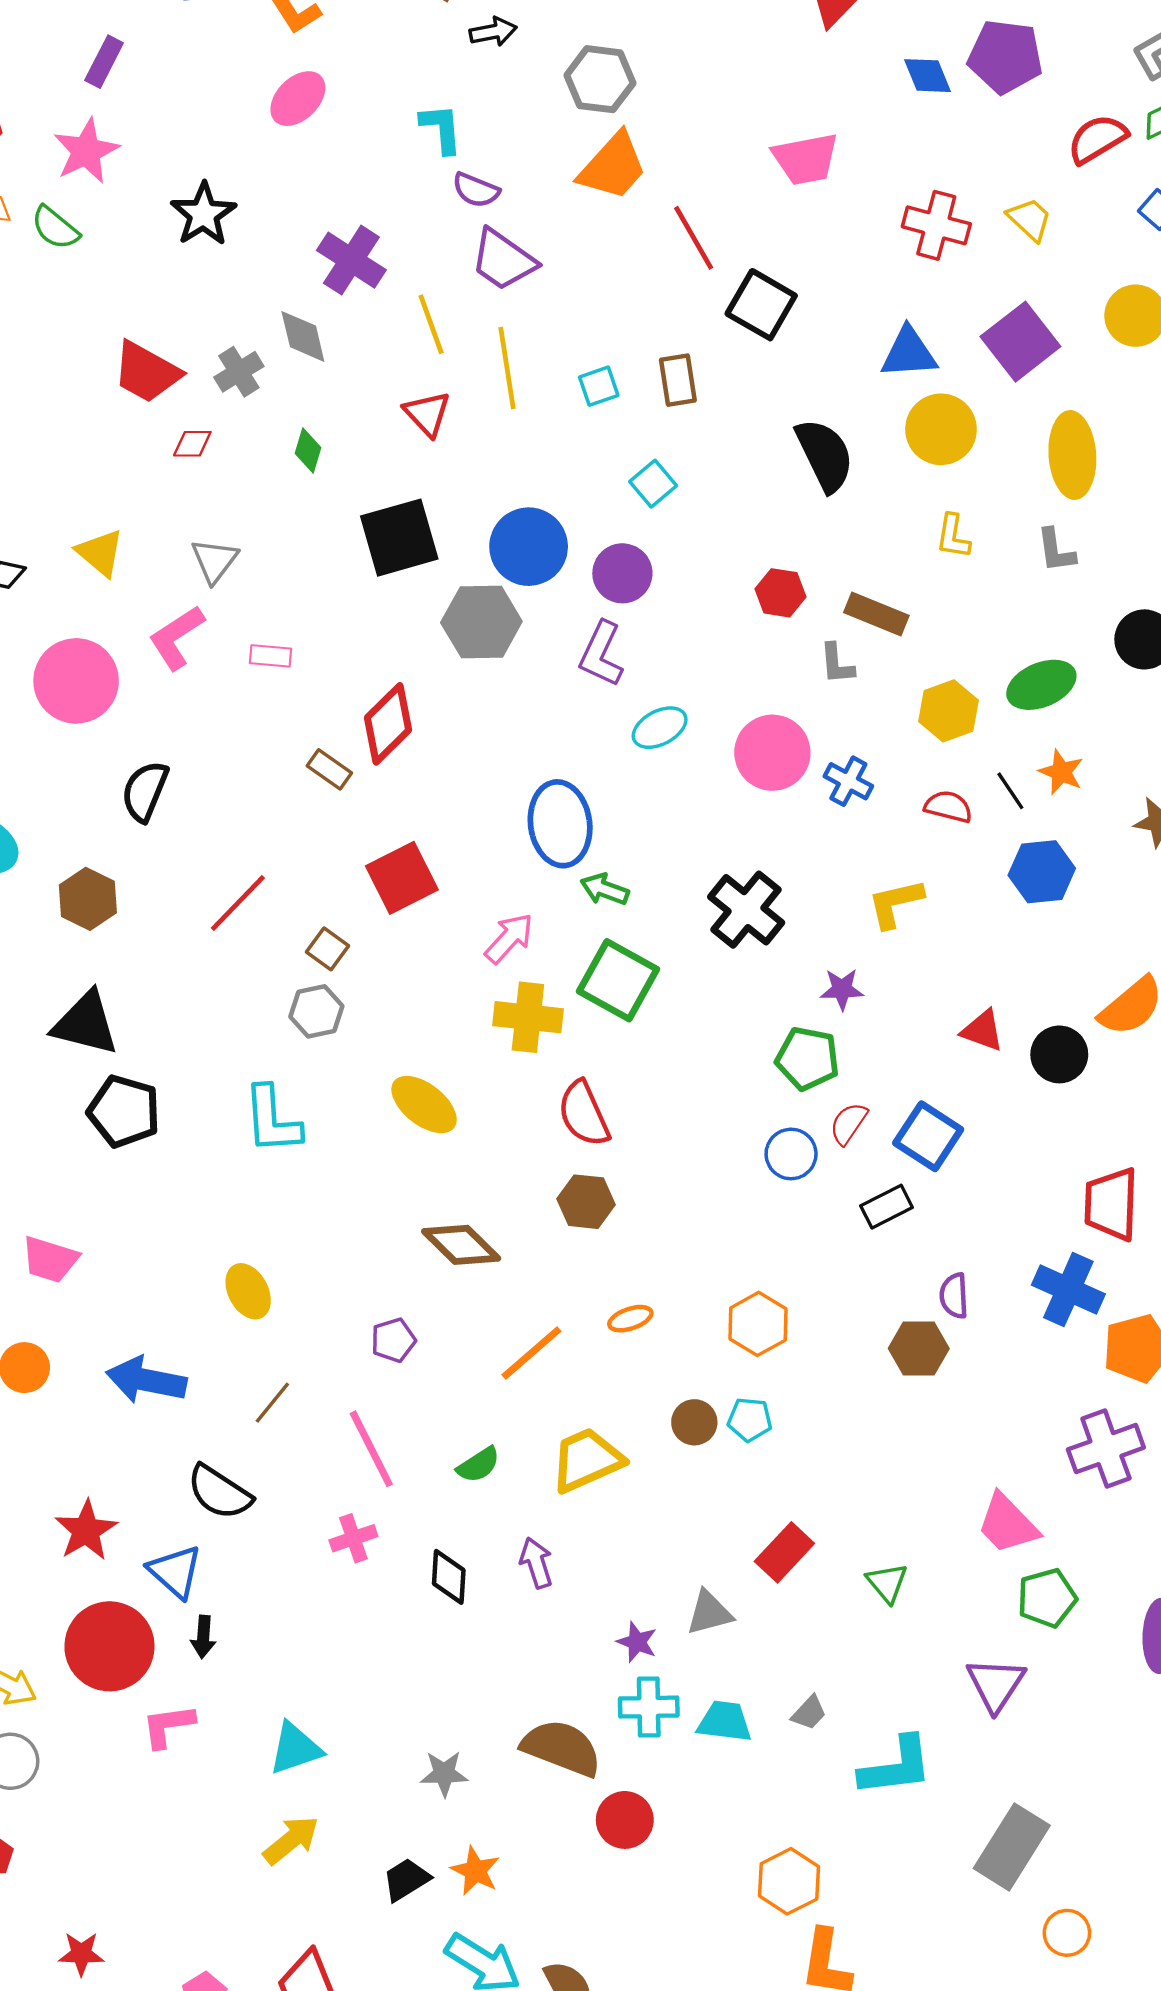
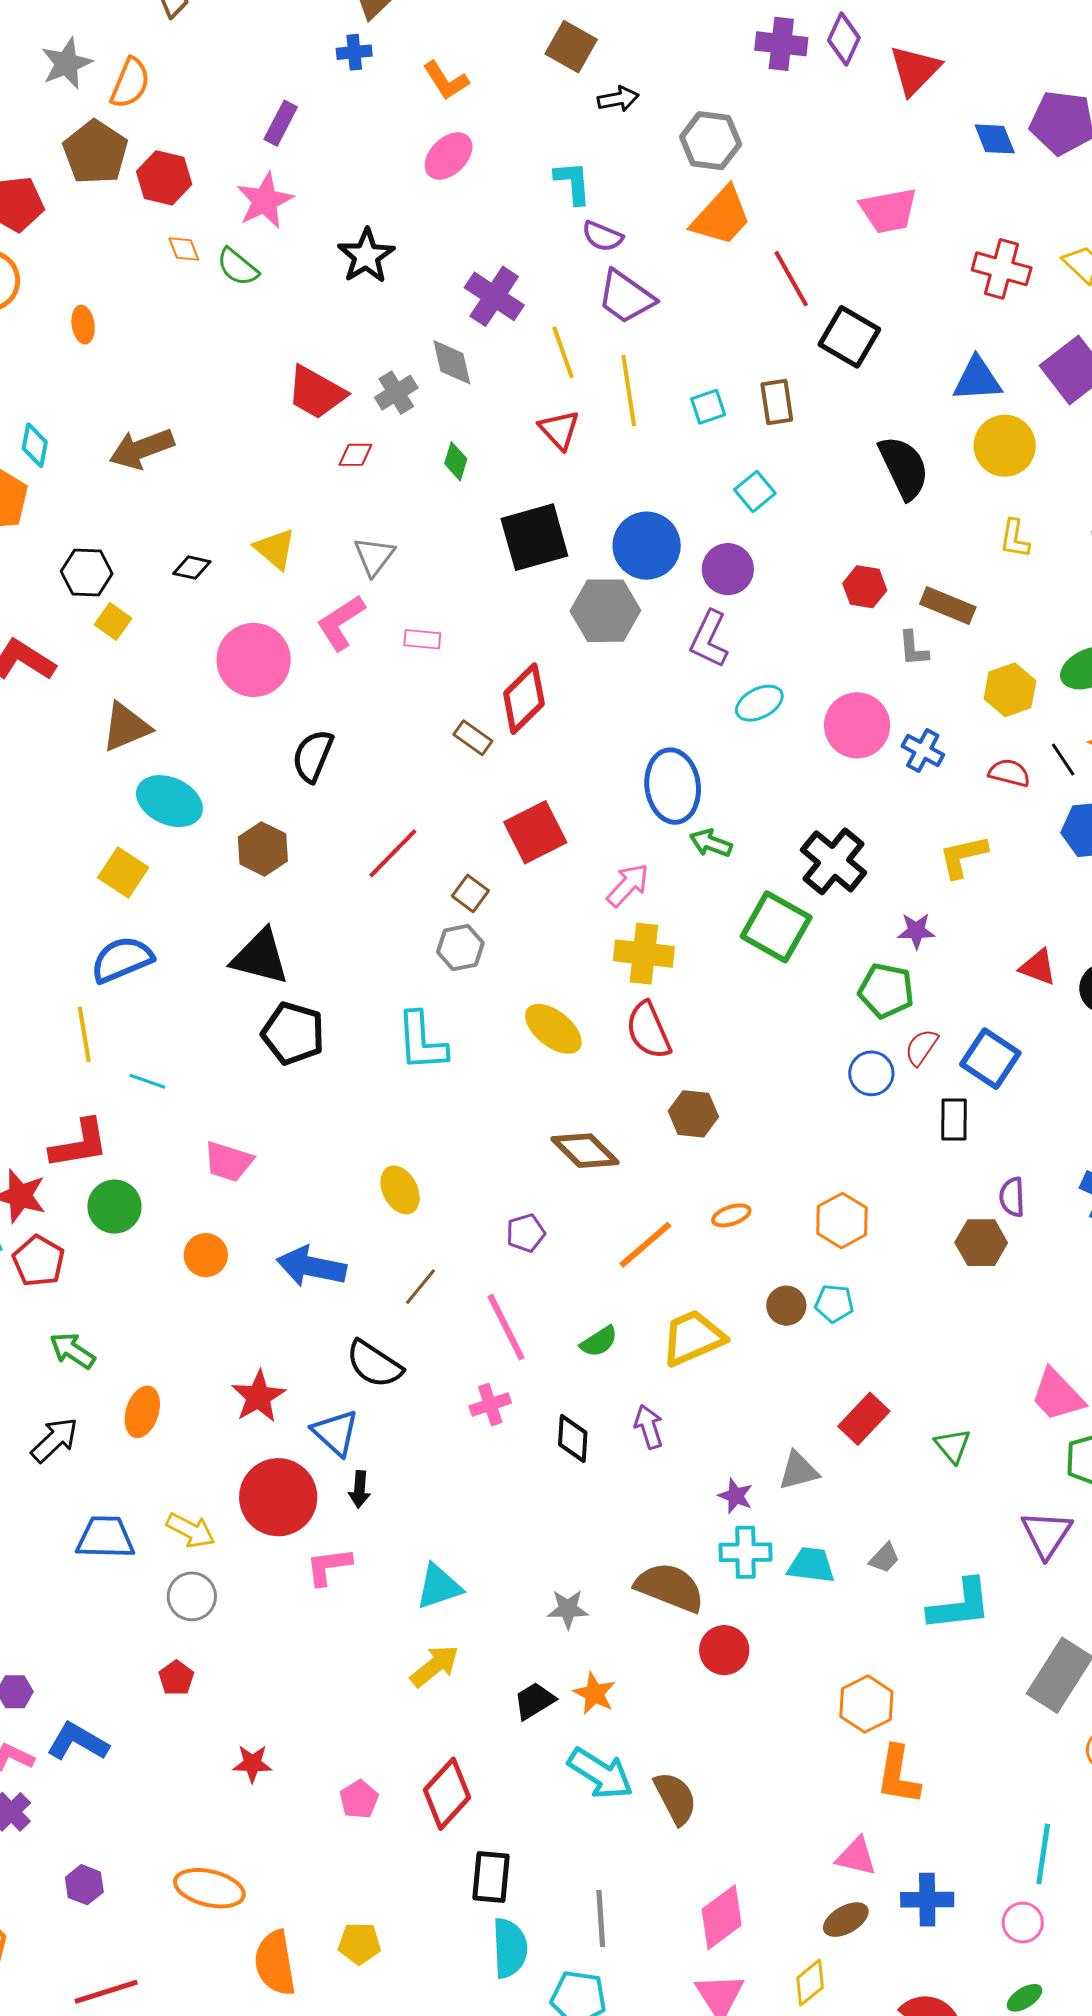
green square: (618, 980) -> (776, 927), moved
red semicircle: (584, 1114) -> (648, 1030), moved
black rectangle: (887, 1207) -> (954, 1119), turned -63

